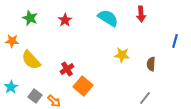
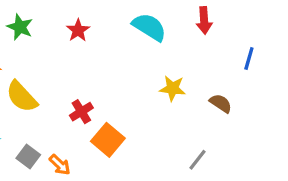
blue line: (175, 41) -> (249, 59), moved
brown semicircle: (151, 64) -> (221, 103), turned 120
gray line: (145, 98) -> (197, 160), moved

